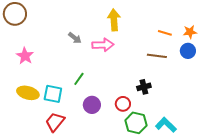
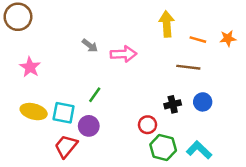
yellow arrow: (114, 20) -> (167, 24), moved
blue circle: (188, 51) -> (203, 102), moved
purple circle: (92, 105) -> (89, 126), moved

